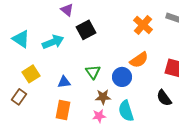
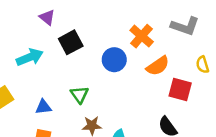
orange semicircle: (139, 60) -> (158, 66), moved
blue circle: (122, 77) -> (114, 60), moved

